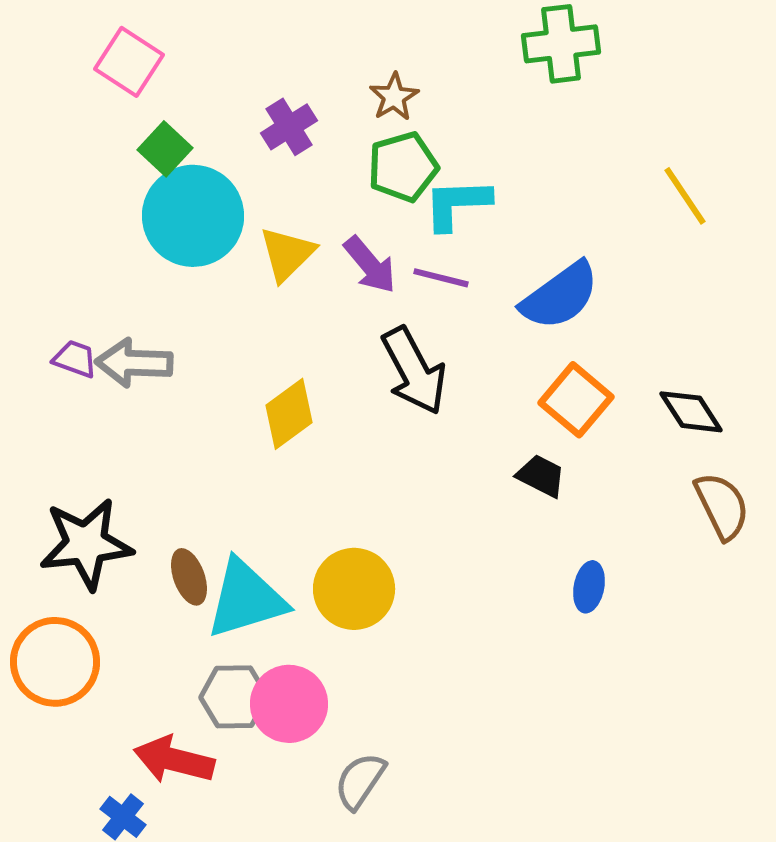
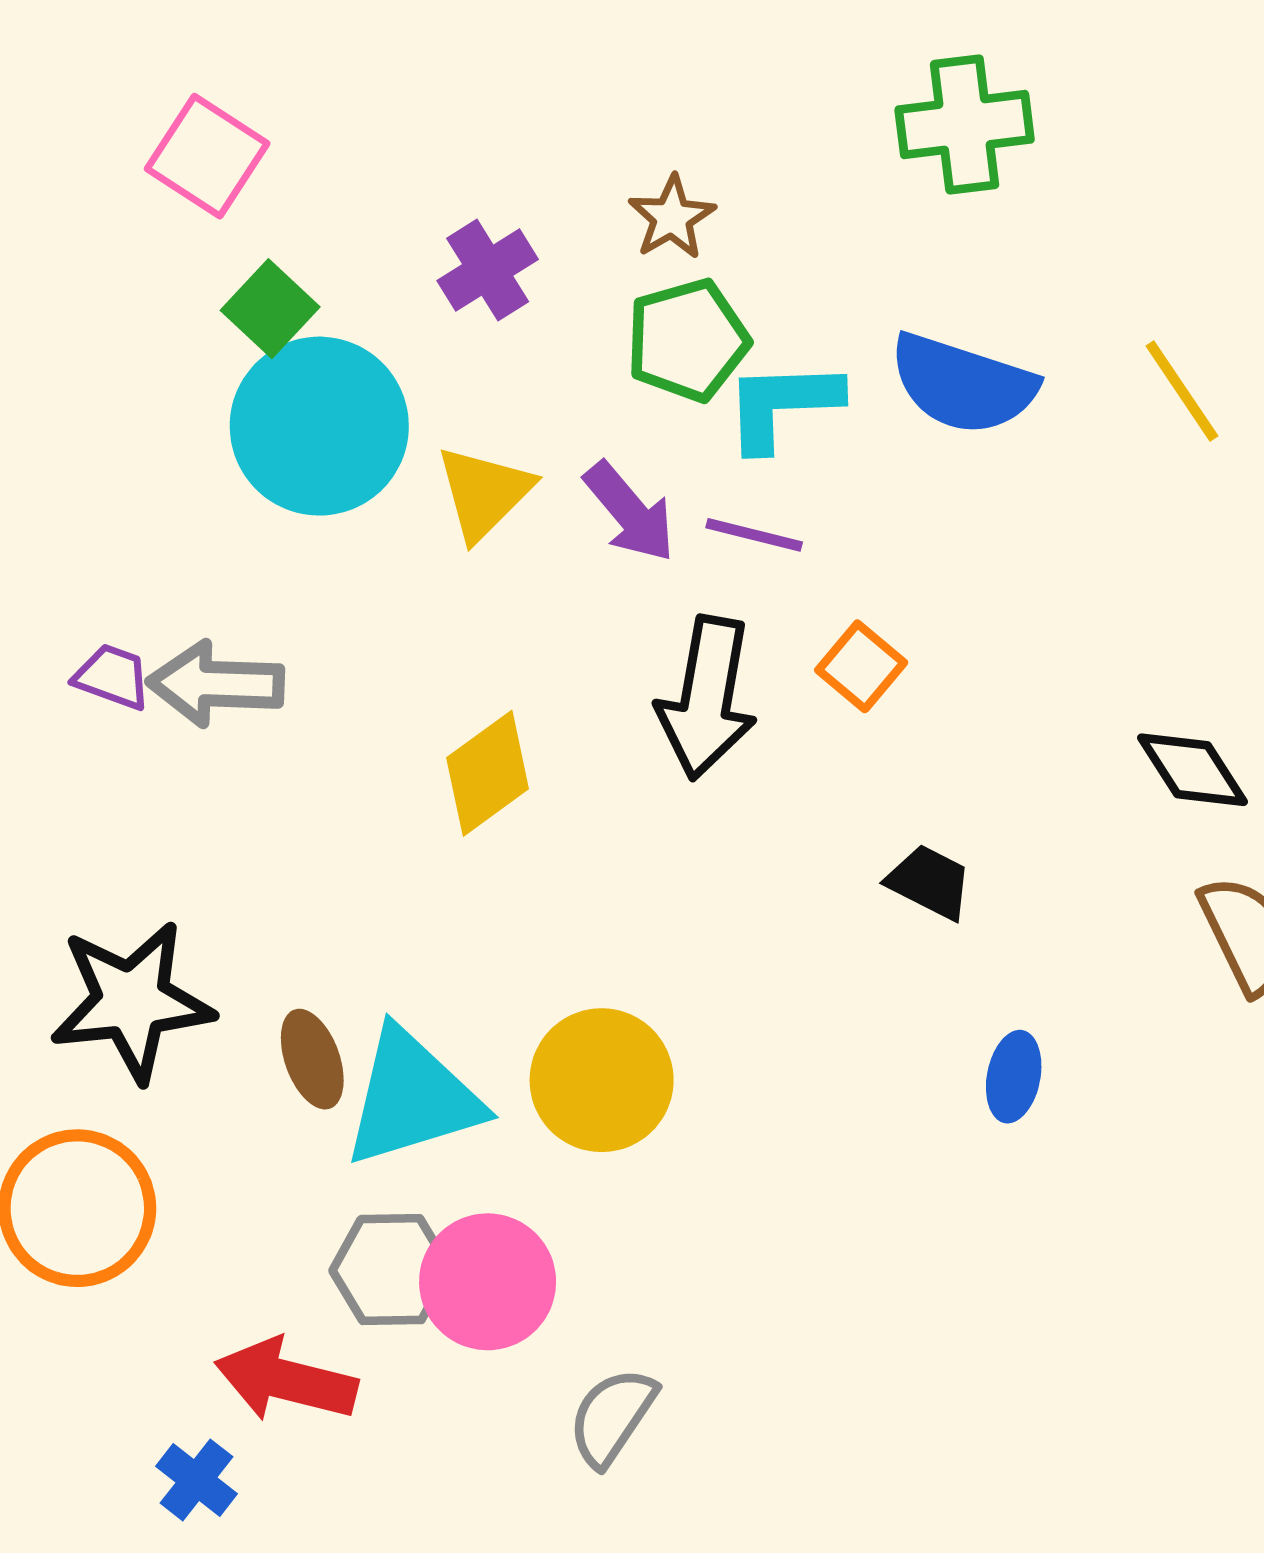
blue semicircle: (560, 296) -> (963, 384), moved, turned 54
black arrow: (414, 371) -> (707, 698), turned 38
orange square: (576, 400) -> (861, 666), moved, size x0.7

